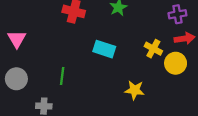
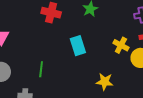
cyan rectangle: (104, 49) -> (78, 46), turned 54

